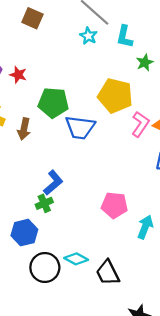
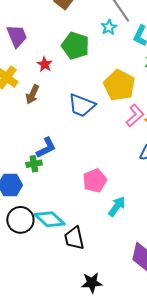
red star: (18, 75) -> (45, 64), moved
green pentagon: (53, 103) -> (75, 46), moved
pink pentagon: (114, 205) -> (95, 181), turned 30
cyan diamond: (76, 259) -> (50, 219), size x1.4

